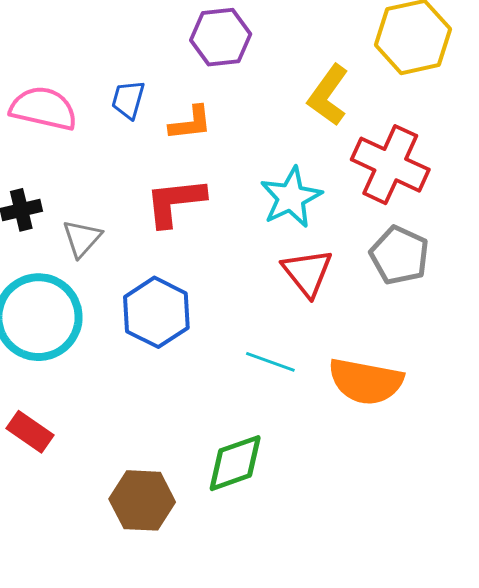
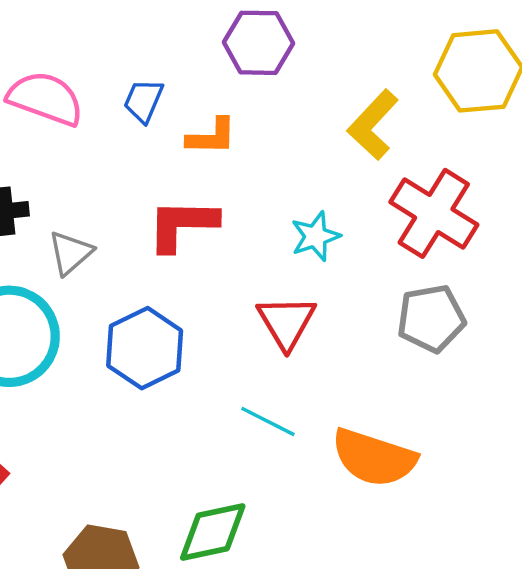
cyan star: (291, 197) -> (315, 236), size x0.7
gray pentagon: (400, 255) -> (431, 318), turned 30
red triangle: (307, 273) -> (286, 322), moved

